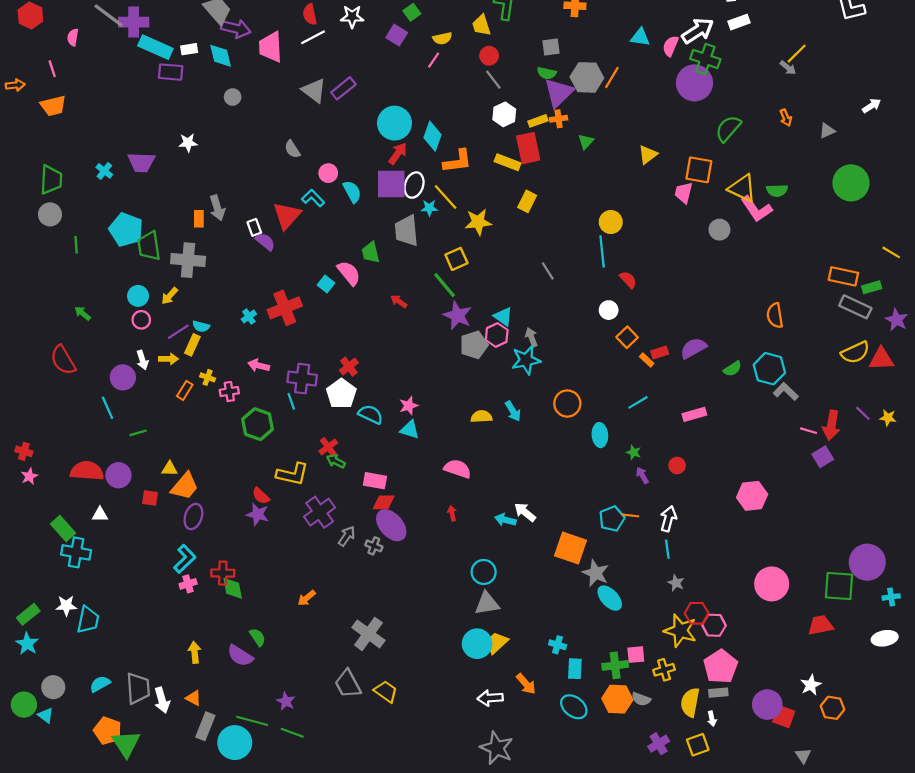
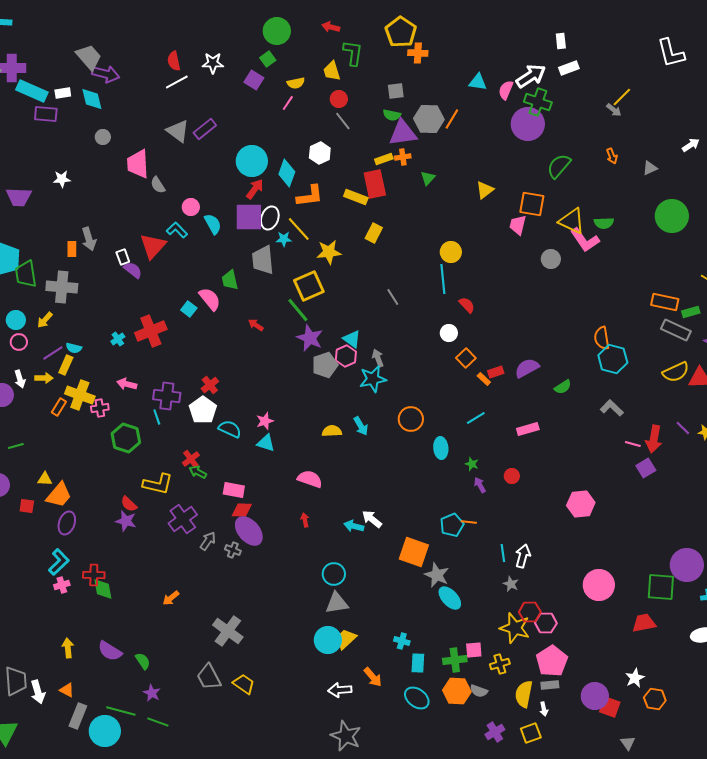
pink trapezoid: (271, 47) -> (138, 164), moved
purple triangle: (559, 93) -> (403, 133), turned 36
white hexagon: (504, 114) -> (320, 153), moved
yellow square: (456, 259) -> (309, 286), size x1.4
cyan hexagon: (769, 369) -> (613, 359), moved
yellow cross: (208, 377) -> (80, 395), size x2.0
white arrow: (668, 519) -> (523, 556), moved
green semicircle: (258, 637) -> (143, 661), moved

